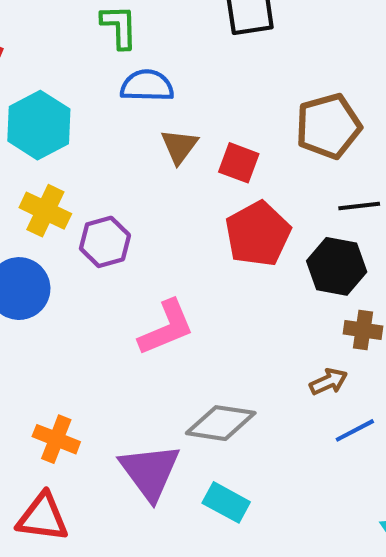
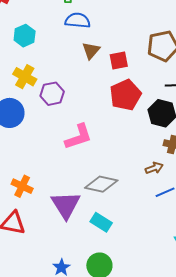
cyan hexagon: (39, 125) -> (25, 36), size x0.7
red square: (239, 163) -> (119, 60), turned -36

